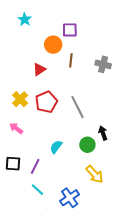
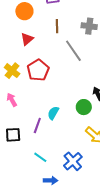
orange circle: (53, 45) -> (24, 11), moved
gray line: (77, 107) -> (73, 51), moved
pink arrow: (16, 128) -> (12, 100), turned 32
purple line: (35, 166) -> (37, 125), moved

